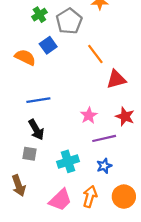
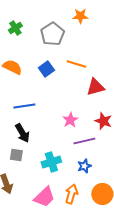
green cross: (39, 15) -> (15, 28), moved
blue square: (48, 45) -> (46, 69), moved
orange line: (95, 54) -> (76, 64), turned -36

